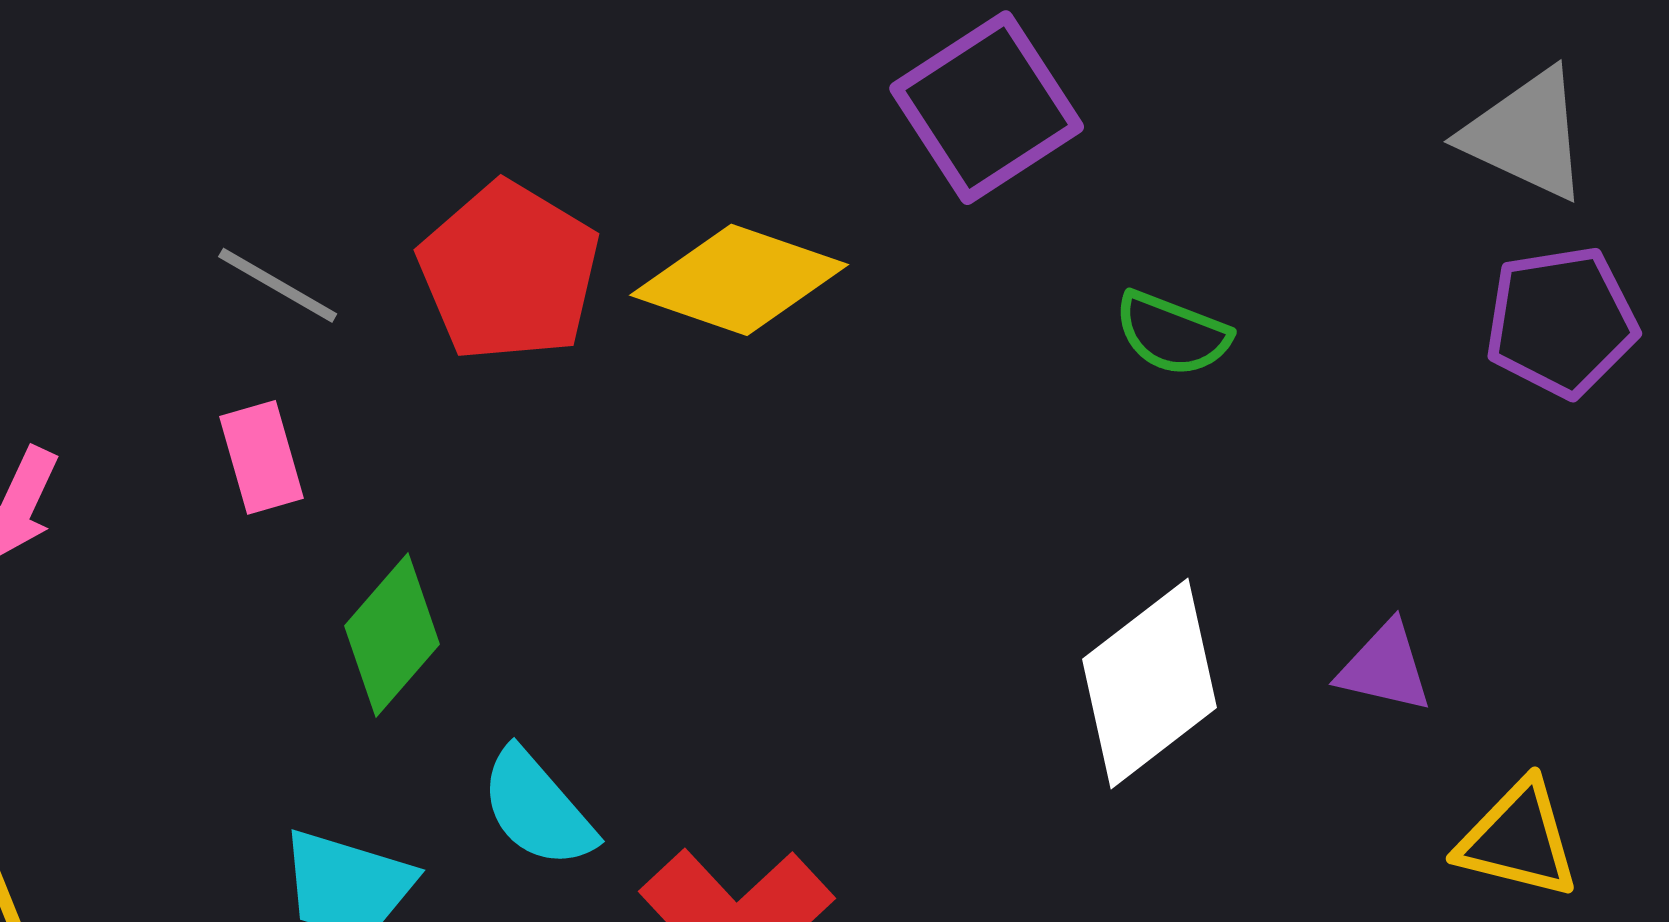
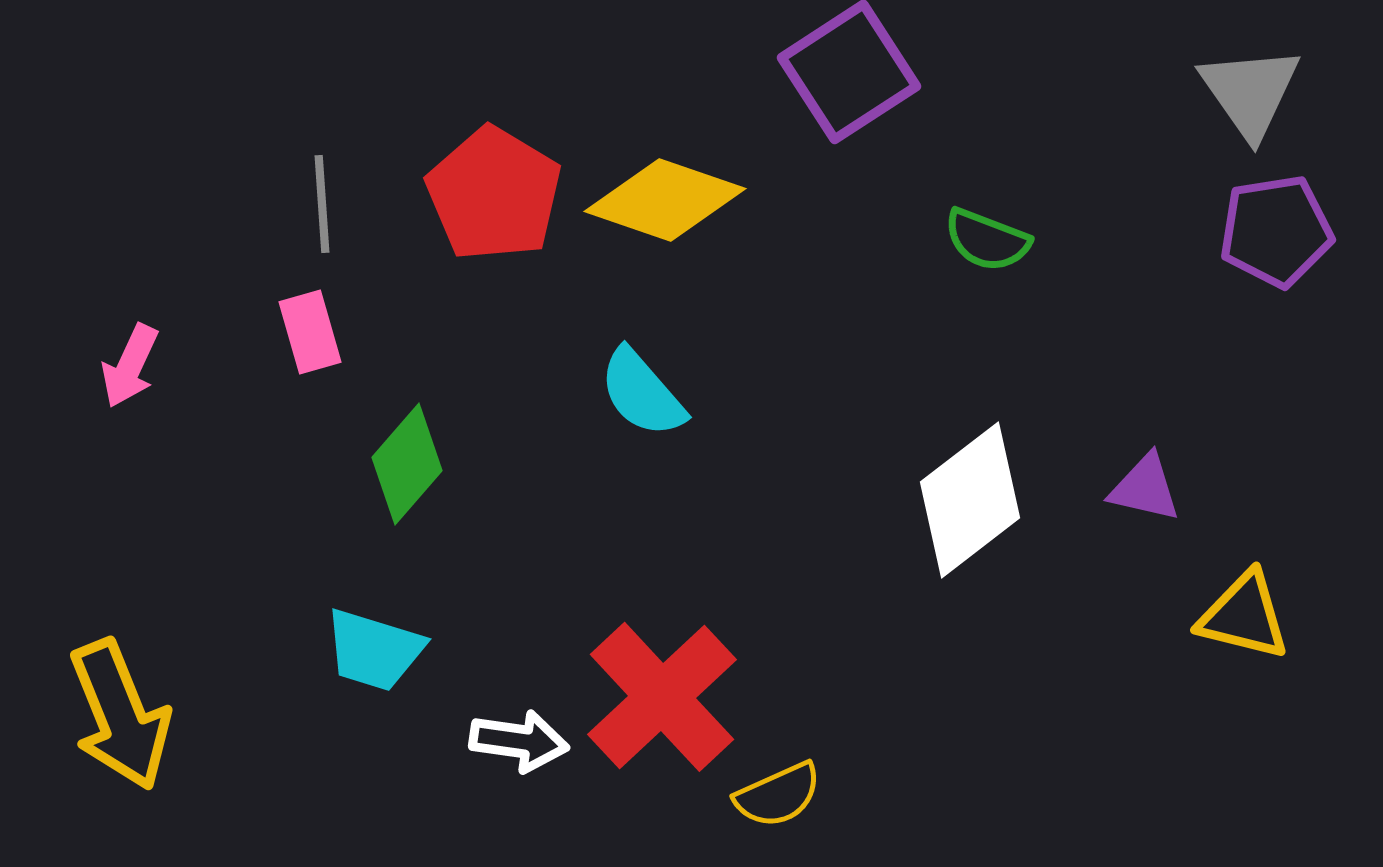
gray triangle: (1526, 135) -> (1250, 92), turned 30
gray line: (278, 285) -> (322, 204), turned 56
cyan semicircle: (537, 809) -> (642, 393), moved

